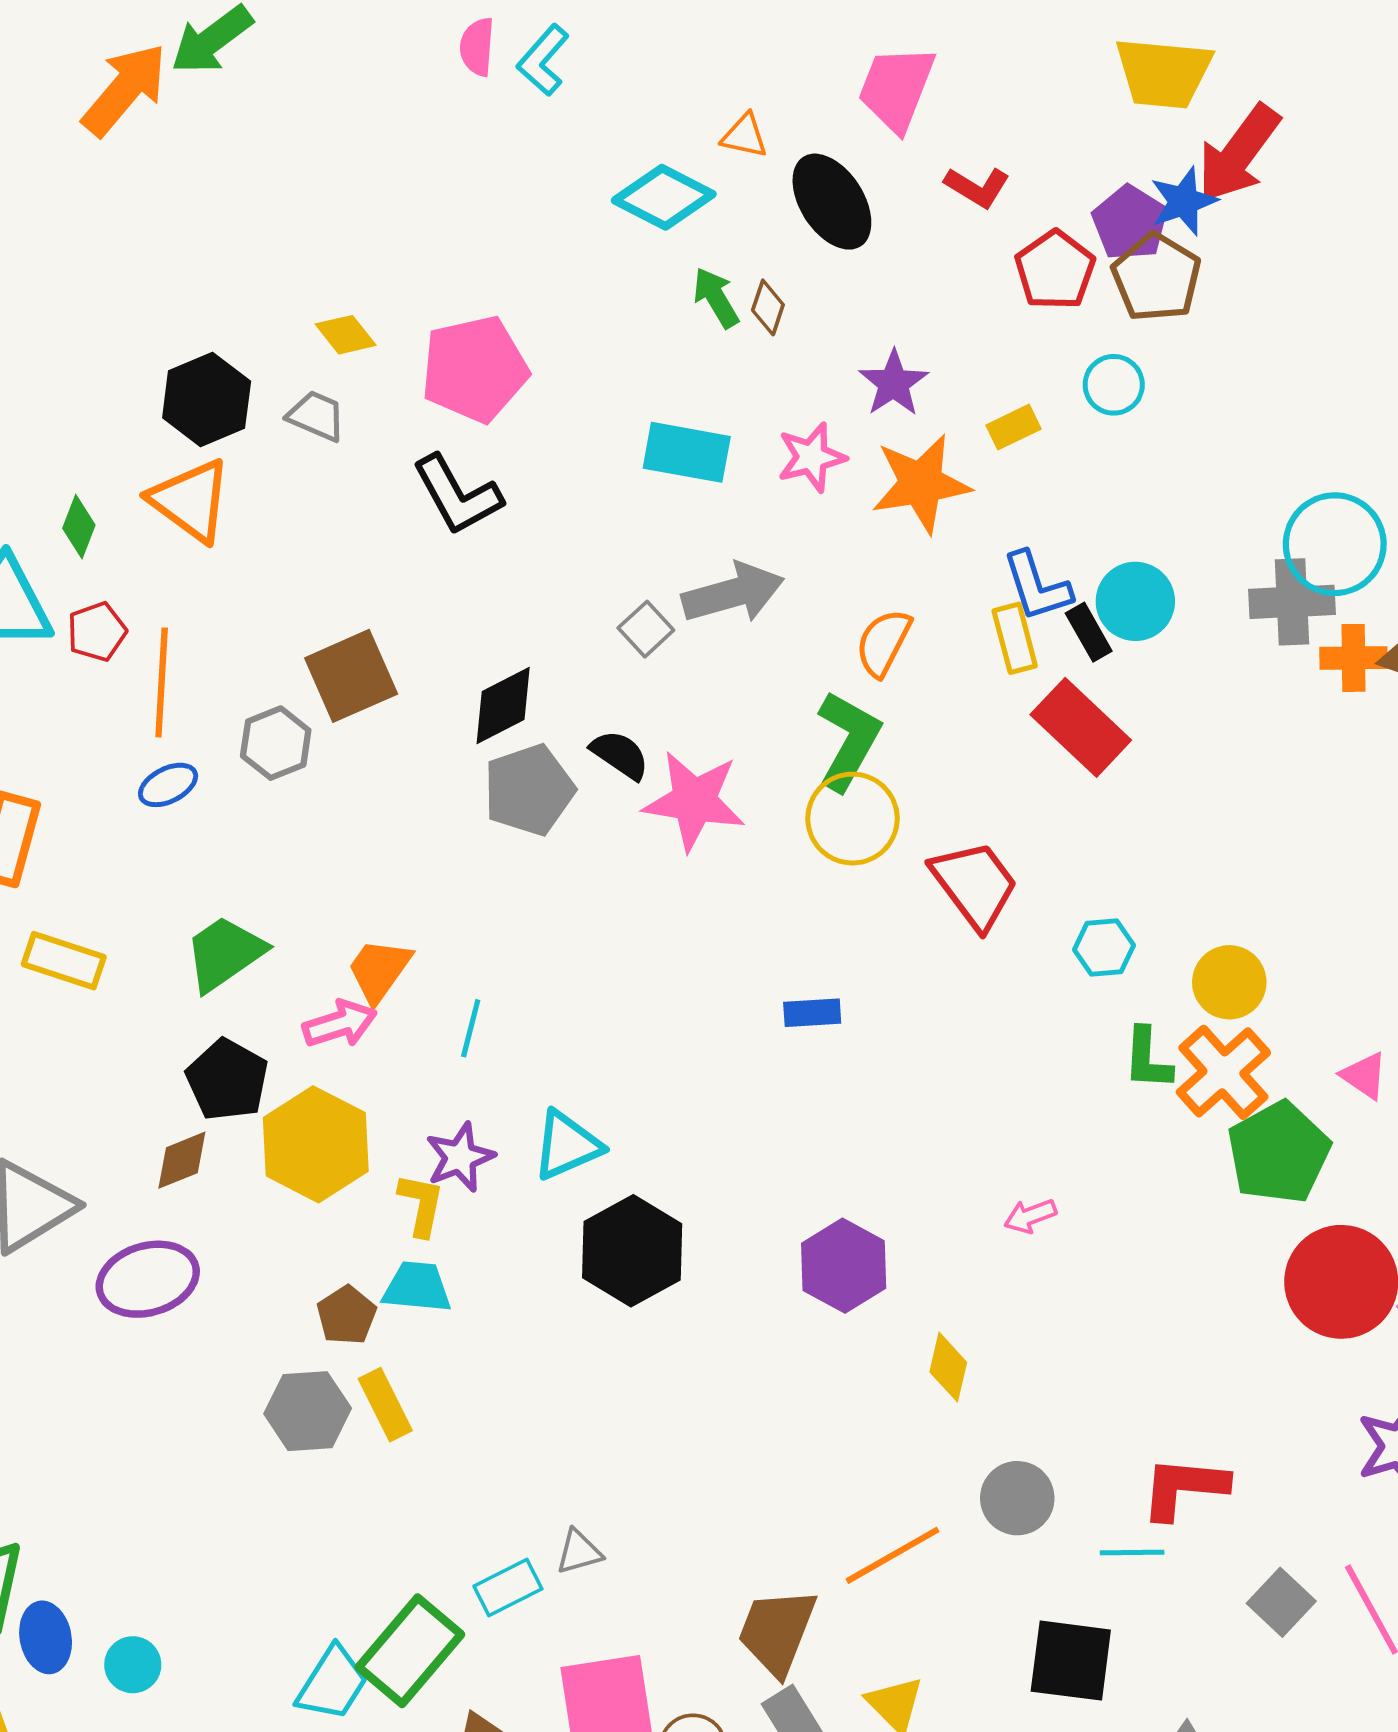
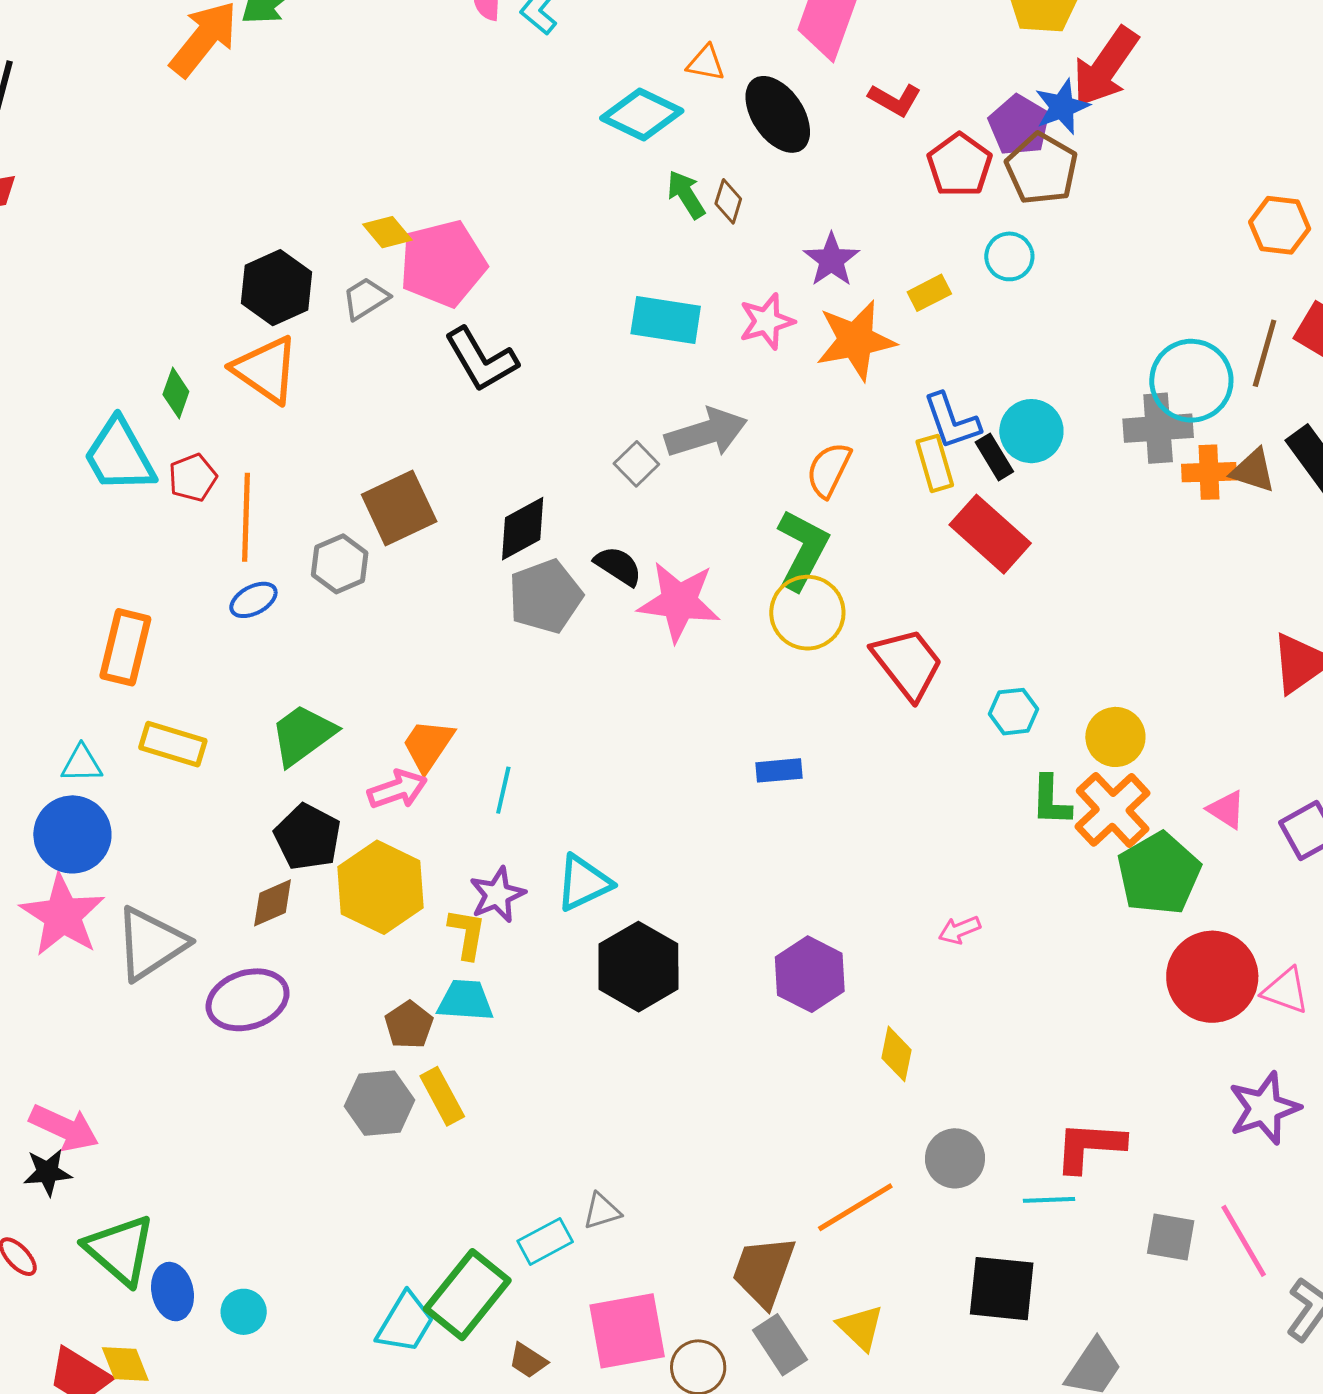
pink pentagon: (475, 369) -> (443, 264), moved
gray trapezoid: (316, 416) -> (366, 298), turned -54
gray square: (1281, 1602) -> (1171, 1237), turned -32

